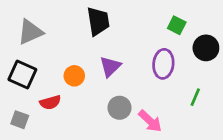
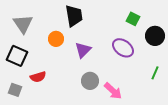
gray triangle: (30, 32) -> (23, 24), turned -40
purple ellipse: (163, 64) -> (123, 48), turned -60
orange circle: (74, 76) -> (56, 39), moved
green line: (195, 97) -> (155, 73), moved

